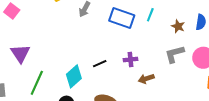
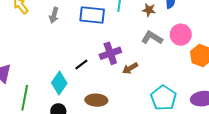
gray L-shape: (175, 54) -> (152, 38), turned 60
purple cross: (130, 60) -> (110, 53), size x1.5

